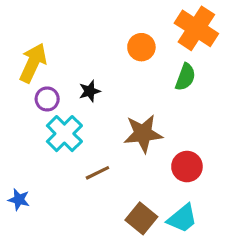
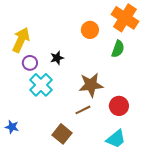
brown line: (97, 173) -> (83, 110), moved
brown square: (141, 218) -> (62, 134), moved

